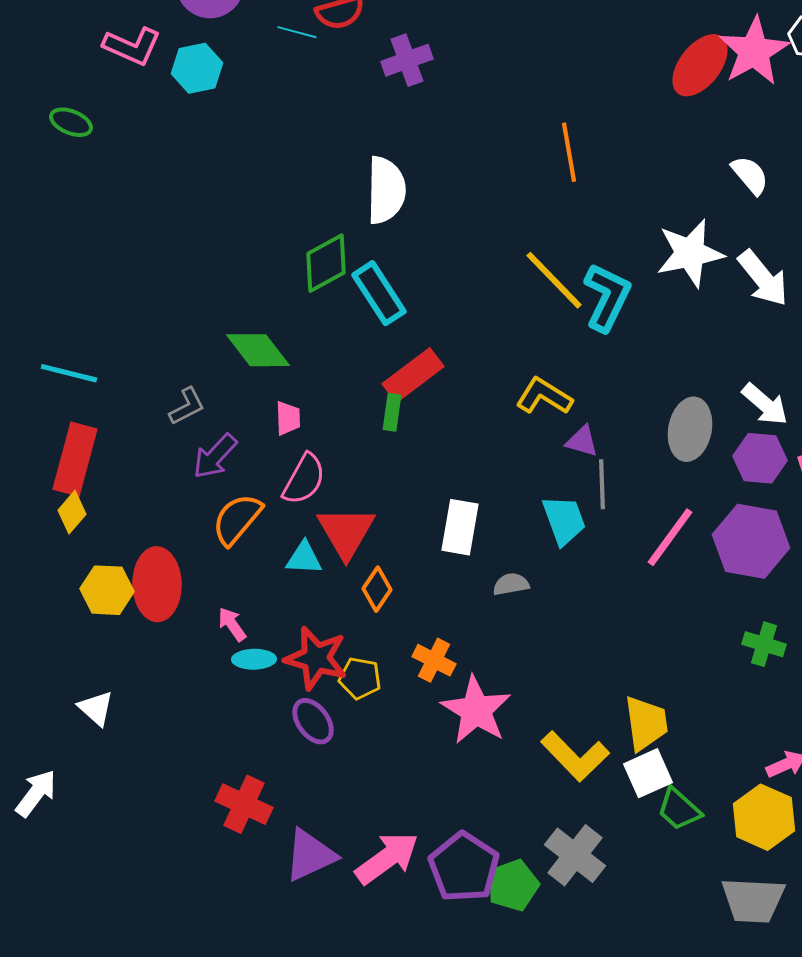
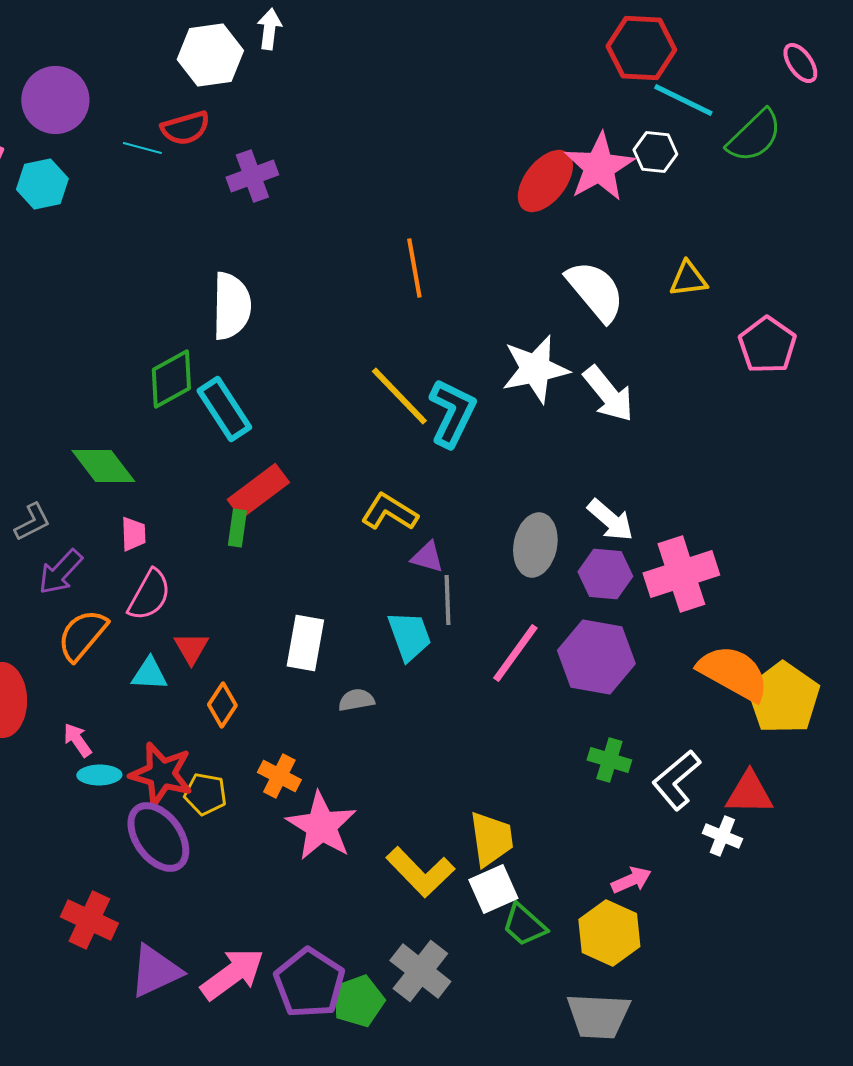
white semicircle: (750, 175) -> (595, 291), size x1.6
red triangle: (346, 532) -> (191, 648), size x0.6
purple ellipse: (313, 721) -> (158, 837), size x1.5

